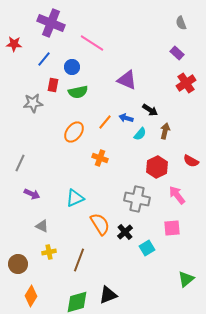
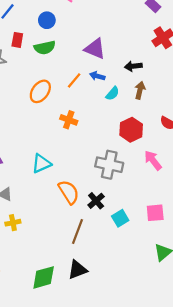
blue circle: (72, 67) -> (47, 20), moved
purple triangle: (127, 80) -> (95, 49), moved
black arrow: (150, 110) -> (133, 66), moved, turned 140
pink square: (172, 228) -> (155, 213), moved
brown line: (79, 260) -> (77, 231), moved

